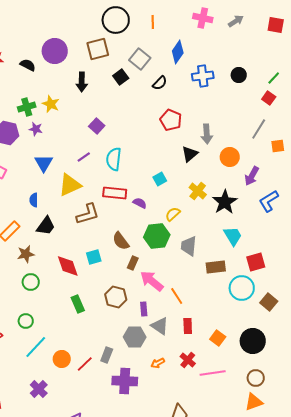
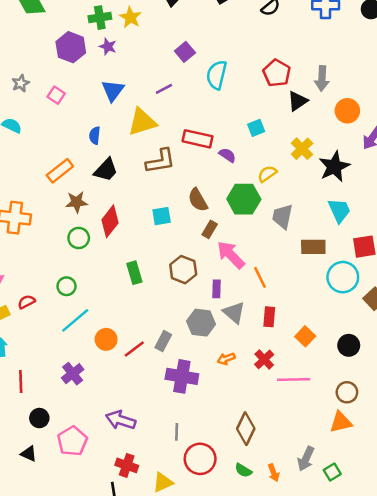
red pentagon: (171, 120) -> (277, 73), moved
cyan semicircle: (114, 159) -> (217, 75), moved
red diamond: (68, 266) -> (110, 221), moved, turned 50
black circle: (253, 341) -> (349, 345), size x0.7

